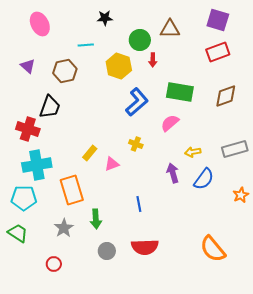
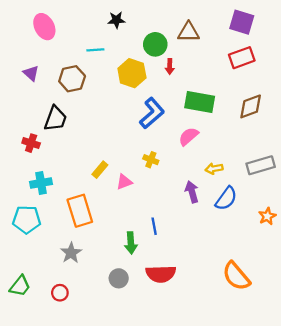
red cross: (28, 129) -> (31, 143), size x0.7
cyan cross: (37, 165) -> (41, 183), size x0.7
green arrow: (96, 219) -> (131, 243), moved
green trapezoid: (18, 233) -> (20, 286), moved, turned 95

